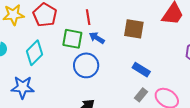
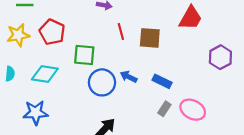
red line: (88, 17) -> (121, 32), moved
blue arrow: (97, 38) -> (129, 77), moved
cyan diamond: (34, 53) -> (45, 74), turned 60

